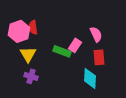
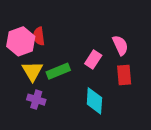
green rectangle: (62, 51) -> (58, 71), moved, turned -42
cyan diamond: (90, 78) -> (94, 101), moved

